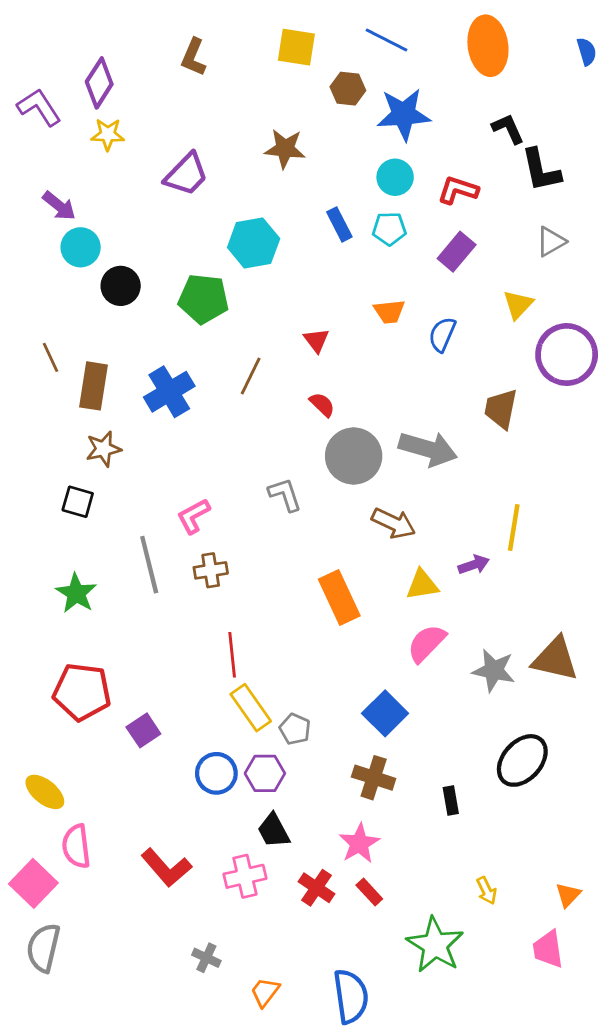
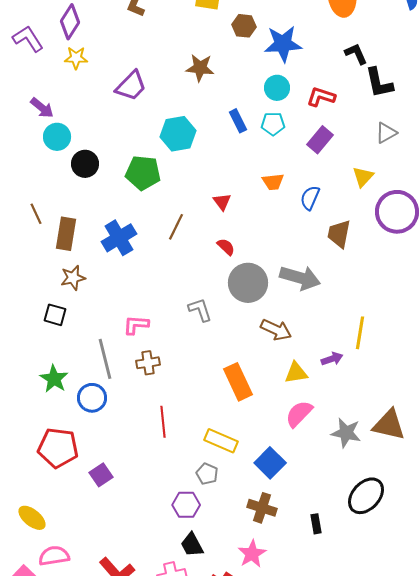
brown trapezoid: (501, 409) -> (339, 234), moved
pink L-shape: (193, 516) -> (136, 325), turned 32
yellow rectangle: (251, 708) -> (221, 441), moved, turned -32
blue circle: (216, 773) -> (92, 398), moved
pink semicircle: (76, 846) -> (54, 556), turned 88

